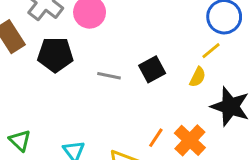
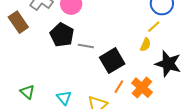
black pentagon: (55, 55) -> (62, 35), moved, turned 30
black square: (152, 69) -> (112, 61), moved, size x1.4

